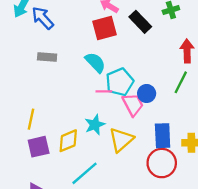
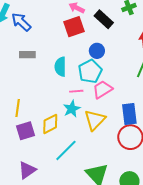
cyan semicircle: (95, 62) -> (60, 67), moved, turned -132
pink line: (104, 91) -> (76, 91), moved
blue circle: (147, 94) -> (97, 51), moved
pink trapezoid: (133, 104) -> (103, 89), turned -90

